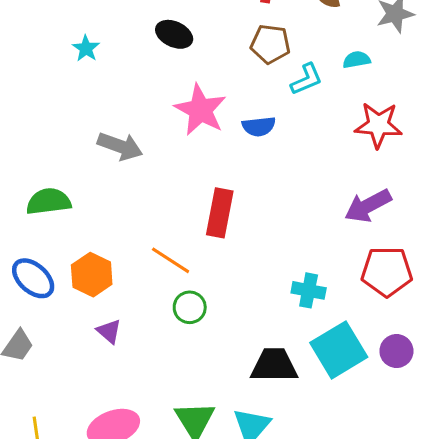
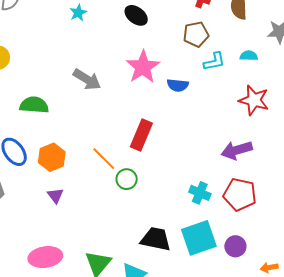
brown pentagon: (270, 44) -> (196, 34), turned -30
cyan cross: (309, 290) -> (200, 193), moved
green circle: (190, 307) -> (127, 179), moved

